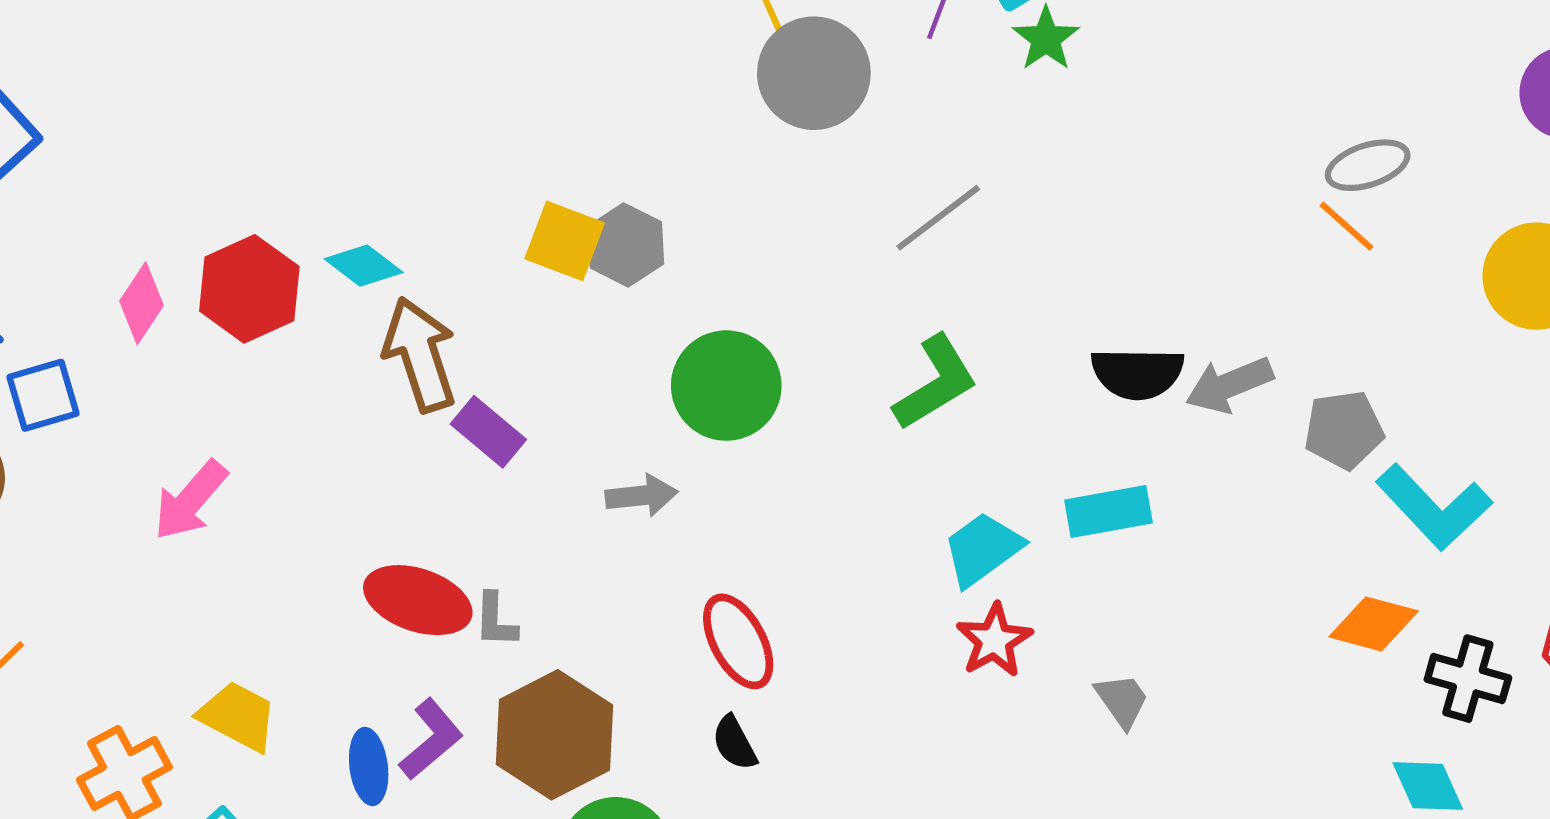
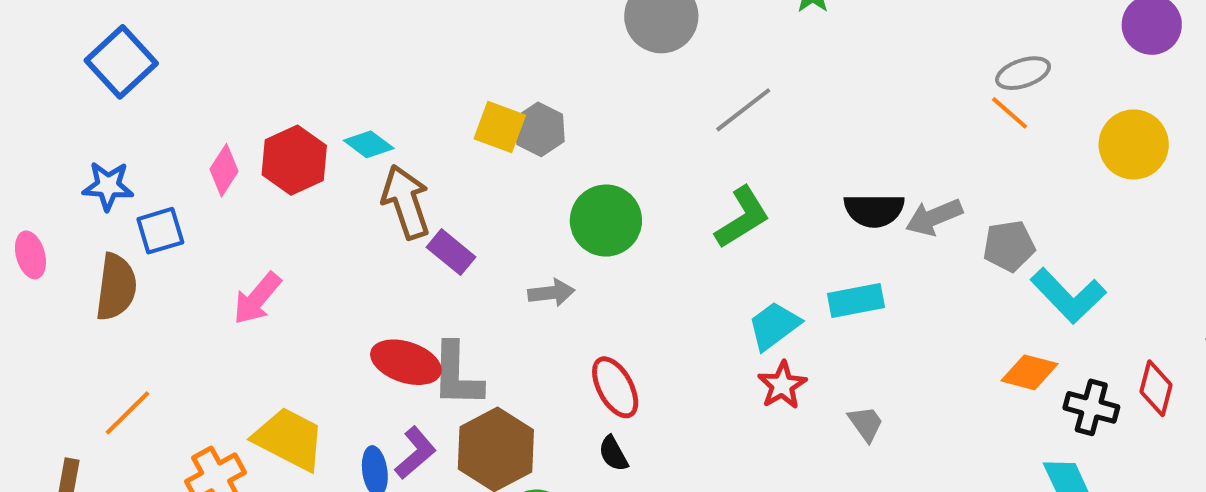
gray L-shape: (496, 620) -> (457, 375), size x1.8
yellow trapezoid: (238, 716) -> (289, 439), size x1.4

